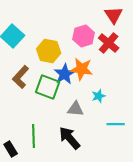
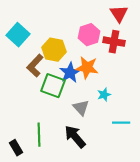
red cross: (109, 43) -> (114, 42), turned -30
brown L-shape: (21, 77) -> (35, 66), moved
gray triangle: (76, 109) -> (81, 108), turned 42

